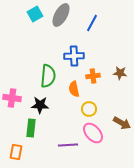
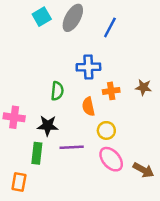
green semicircle: (48, 76) -> (57, 91), size x0.7
brown arrow: (122, 123) -> (143, 170), moved
purple line: (68, 145) -> (72, 147), moved

